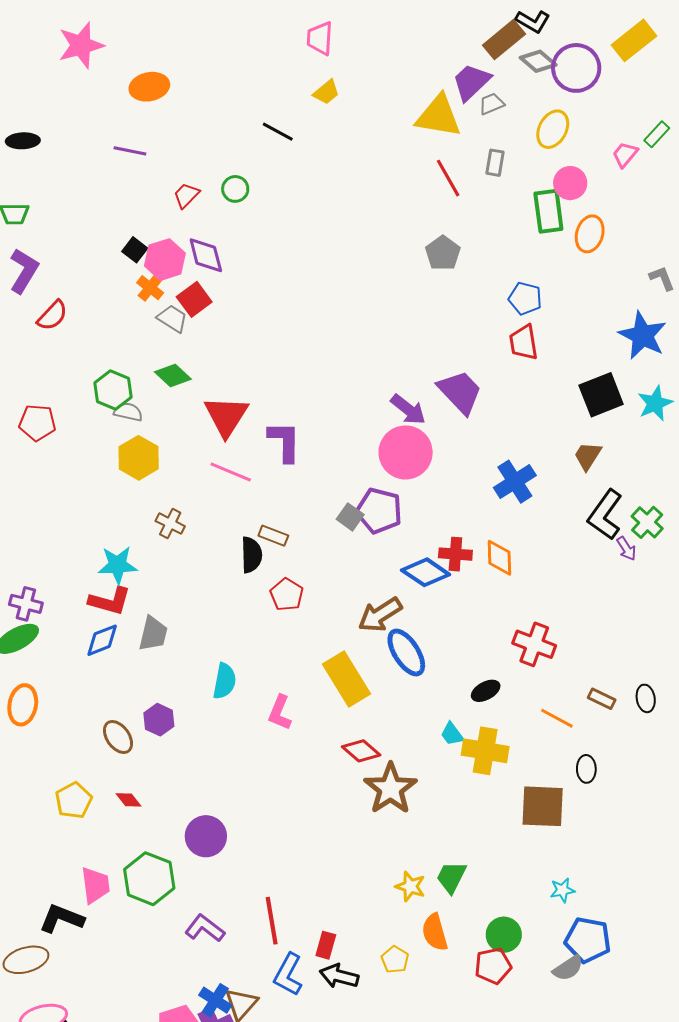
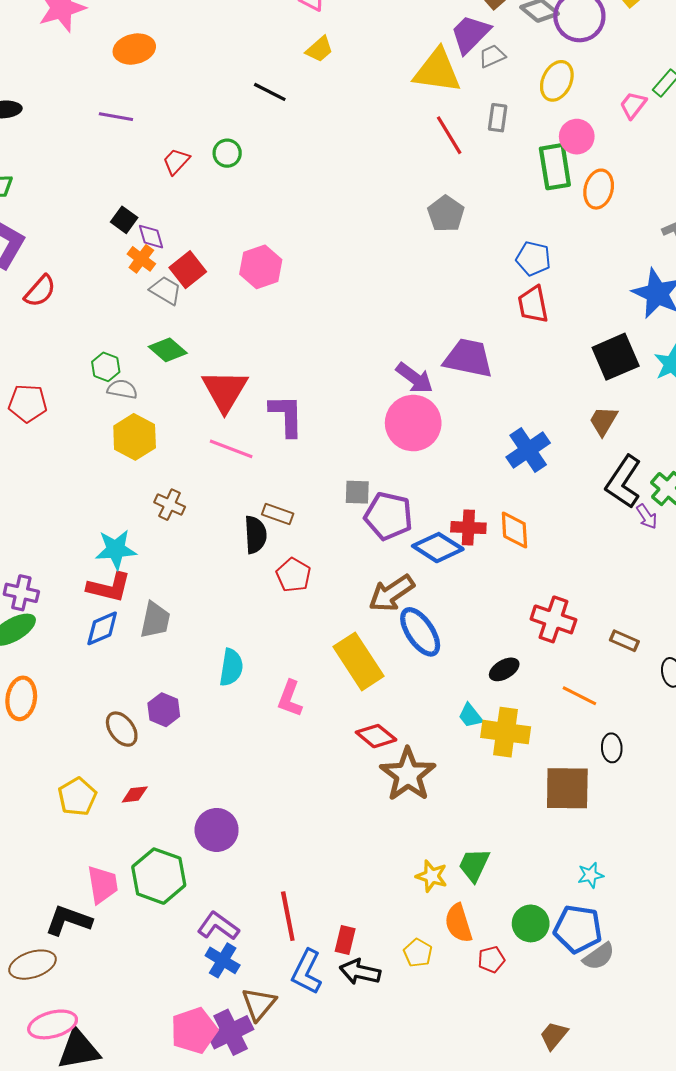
purple diamond: (206, 255) -> (151, 237), moved, size x0.7
pink hexagon: (165, 260) -> (261, 267), moved
green hexagon: (113, 390) -> (106, 367), size x0.7
purple trapezoid: (460, 392) -> (468, 358), turned -33
purple pentagon: (379, 511) -> (388, 516), moved
gray square: (350, 517) -> (357, 492), turned -32
brown rectangle: (602, 699) -> (624, 641), moved
red diamond: (129, 800) -> (135, 794), turned -56
blue pentagon: (588, 940) -> (578, 929), moved
red pentagon: (493, 966) -> (491, 959), moved, size x0.7
blue cross: (215, 1000) -> (223, 960), moved

